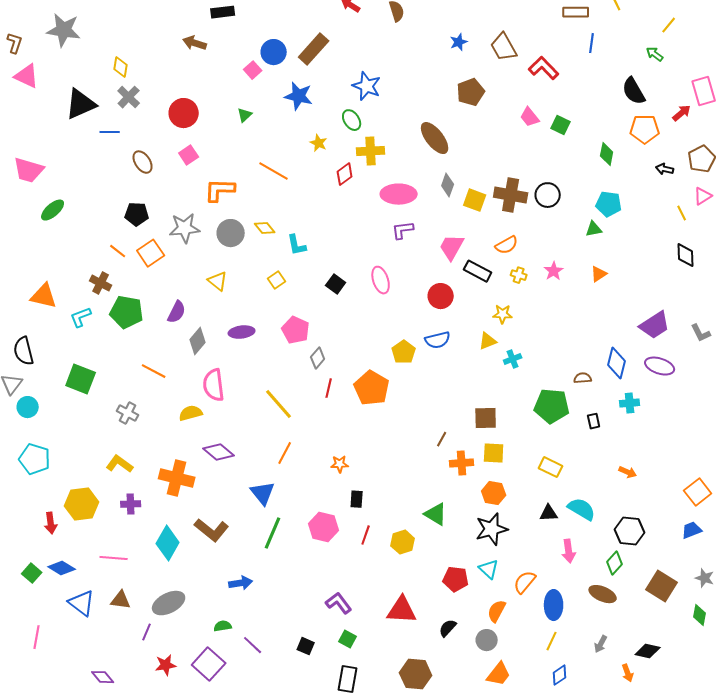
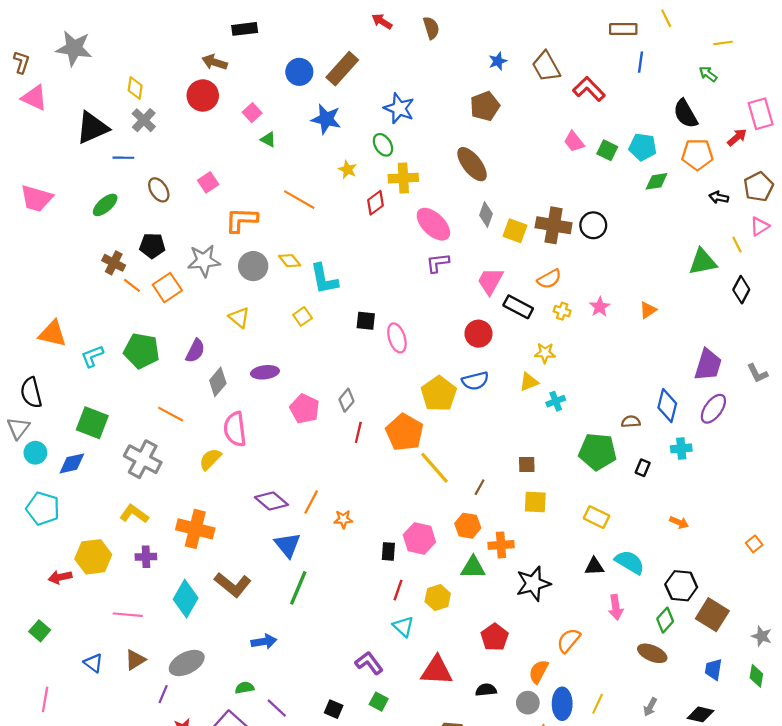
yellow line: (669, 25) -> (723, 43), turned 42
pink square: (253, 70) -> (252, 113), moved
brown pentagon: (471, 92) -> (485, 106), moved
red circle: (184, 113) -> (203, 95), moved
green triangle: (245, 115) -> (268, 139), turned -49
green diamond: (607, 154) -> (657, 181), turned 70
pink ellipse: (399, 194) -> (433, 224), turned 44
cyan pentagon: (609, 204) -> (643, 147), moved
green ellipse: (53, 210) -> (105, 205), moved
green triangle: (594, 229) -> (703, 262), moved, size x1.6
cyan L-shape: (297, 245) -> (324, 279), size x1.4
black diamond: (686, 255) -> (741, 290), turned 30
pink ellipse: (381, 280) -> (397, 338), moved
brown cross: (101, 283) -> (114, 263), moved
black square: (336, 284) -> (366, 321), turned -30
purple trapezoid: (655, 325) -> (708, 365), turned -40
pink pentagon: (296, 330) -> (305, 409), moved
yellow pentagon: (404, 352) -> (439, 394), size x1.4
purple ellipse: (660, 366) -> (713, 409), turned -72
yellow line: (279, 404) -> (434, 468), moved
gray cross: (128, 413) -> (143, 459), size x1.6
yellow semicircle: (191, 413) -> (210, 459), turned -30
brown square: (486, 418) -> (527, 465), size x0.7
black rectangle: (594, 421) -> (643, 468), turned 35
purple diamond: (219, 452) -> (271, 501), moved
orange cross: (462, 463) -> (501, 545), moved
orange star: (340, 464) -> (343, 519), moved
orange square: (698, 492) -> (754, 544), size x0.6
orange hexagon: (494, 493) -> (468, 526), moved
green triangle: (436, 514) -> (473, 568), turned -30
red arrow: (51, 523) -> (60, 577), turned 85
pink hexagon: (324, 527) -> (419, 539), moved
blue trapezoid: (692, 530) -> (713, 669), moved, turned -60
blue diamond: (62, 568) -> (72, 463), moved, turned -44
cyan triangle: (489, 569) -> (403, 627), moved
red pentagon: (456, 579) -> (495, 637), turned 30
brown square: (662, 586) -> (712, 615), moved
brown triangle: (121, 600) -> (135, 660), turned -40
blue triangle: (82, 603) -> (93, 663), size x0.7
blue ellipse: (554, 605) -> (562, 704), moved
black semicircle: (448, 628) -> (486, 690), turned 42

